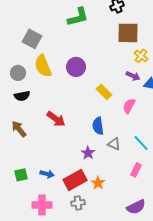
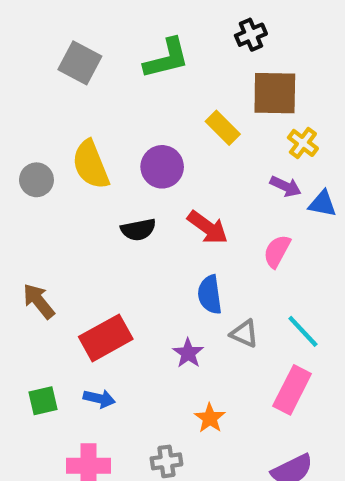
gray square: (32, 39) -> (80, 63), moved
yellow rectangle: (104, 92) -> (223, 128), moved
black semicircle: (22, 96) -> (138, 230), moved
red arrow: (56, 119) -> (208, 227), moved
pink rectangle: (136, 170) -> (292, 390), size x1.5
red rectangle: (75, 180) -> (106, 338), moved

